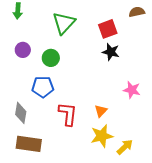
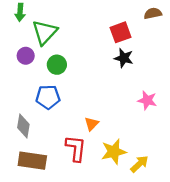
green triangle: (64, 23) -> (45, 32), moved
orange triangle: (101, 111) -> (91, 124), moved
red L-shape: (68, 114) -> (76, 148), moved

